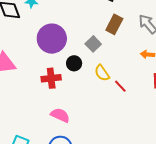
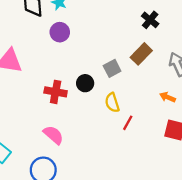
purple circle: (52, 39) -> (60, 32), moved, size x0.6
red line: (120, 86) -> (128, 123), turned 56

